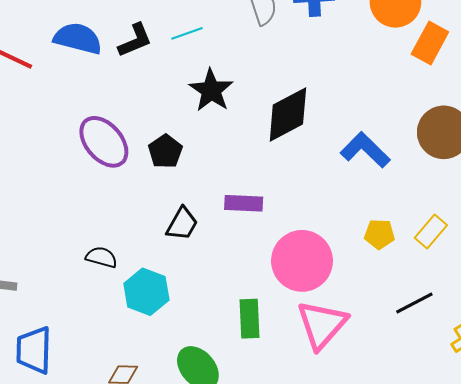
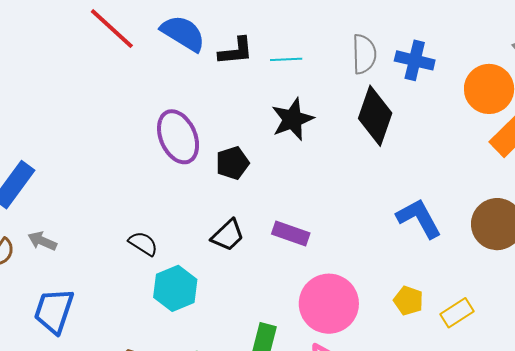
black diamond: (288, 114) -> (375, 116), moved, turned -60

